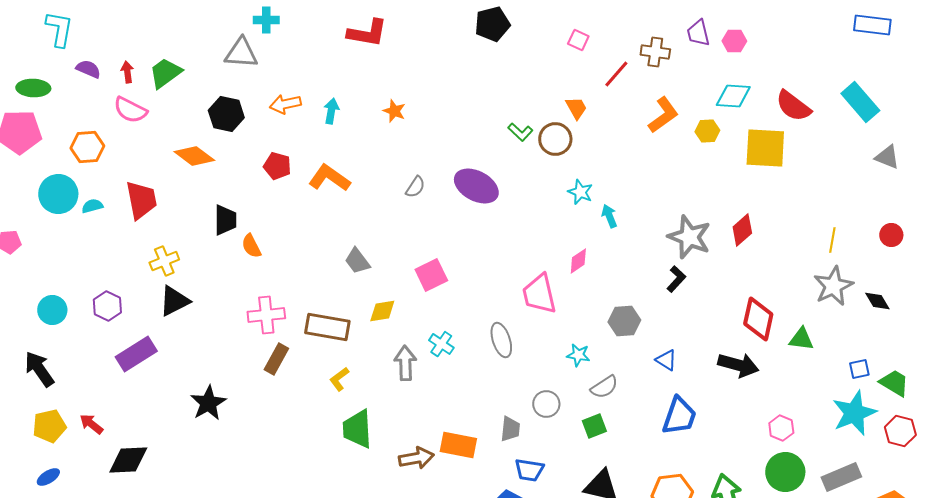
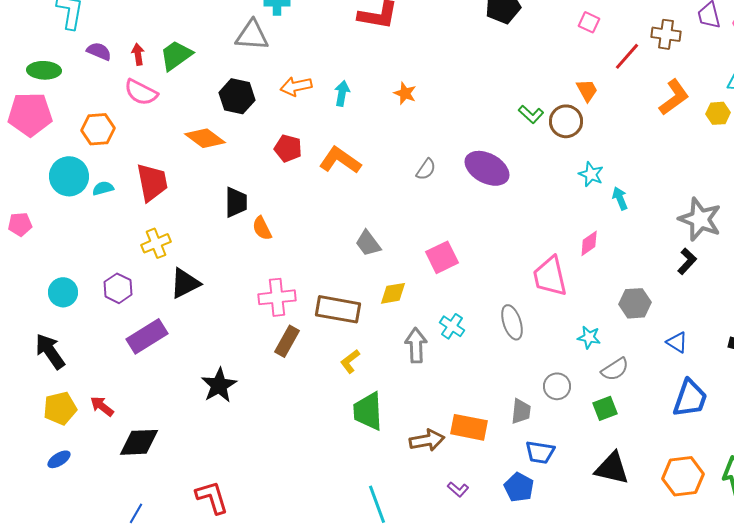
yellow cross: (164, 261) -> (156, 243), moved

